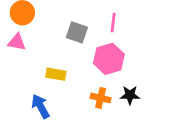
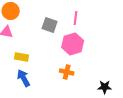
yellow rectangle: (56, 74) -> (22, 57), moved
black star: (130, 95) -> (105, 87), moved

